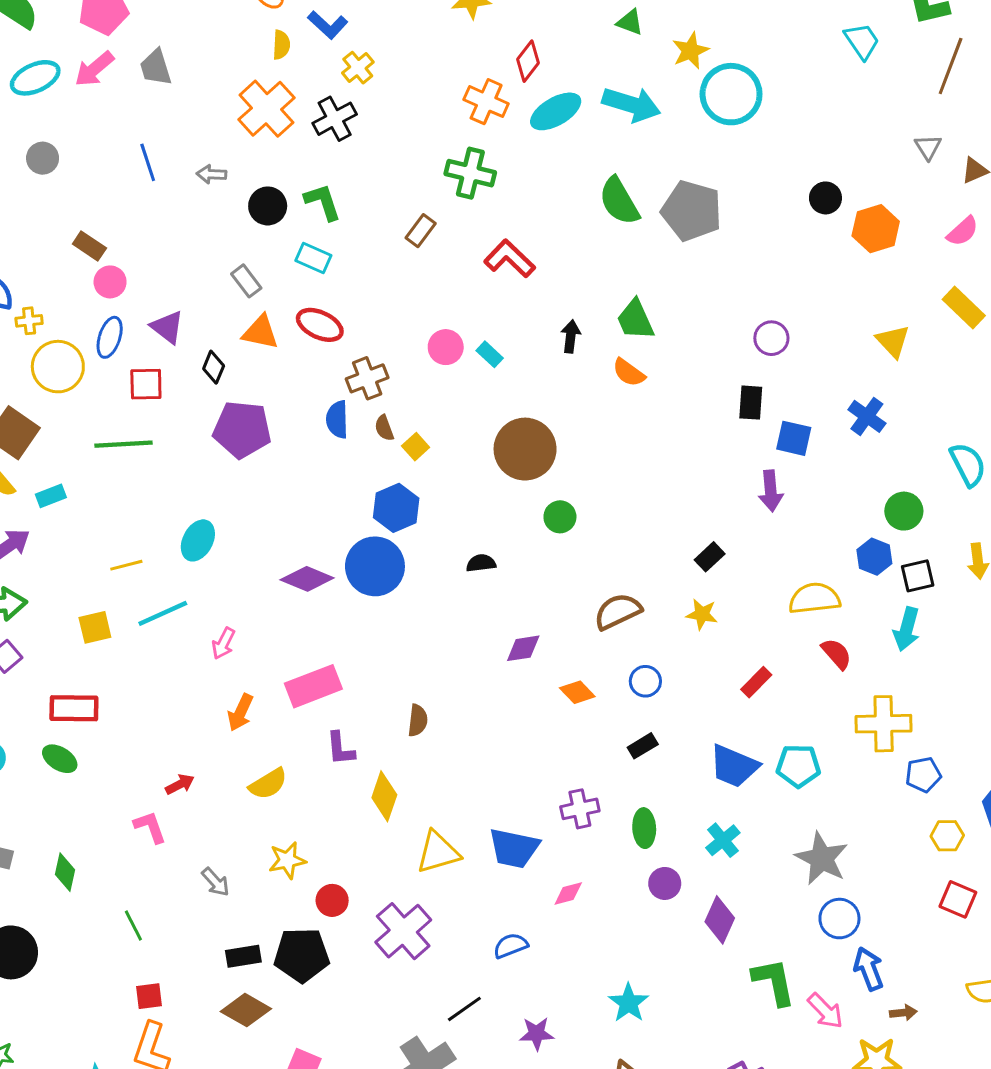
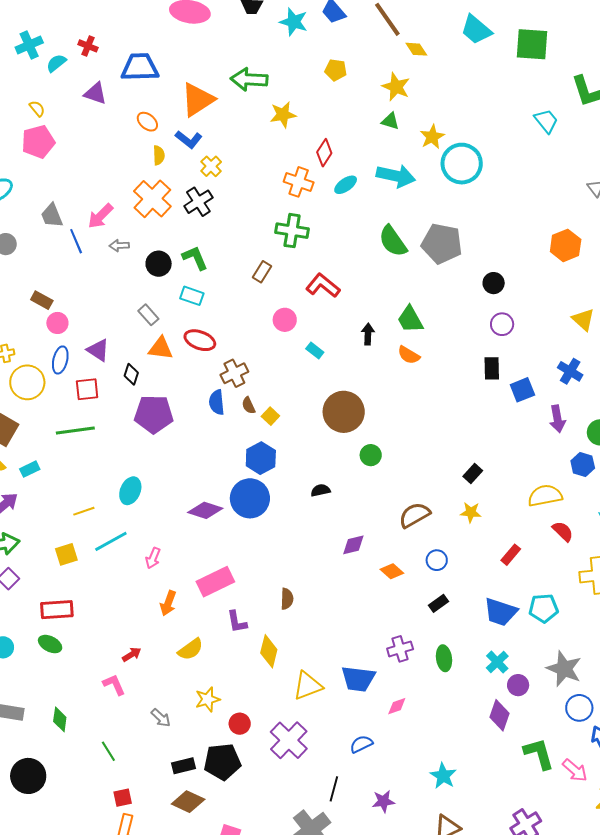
gray trapezoid: (156, 67) -> (52, 216), moved
pink arrow: (94, 69) -> (100, 216), moved
cyan ellipse: (556, 111) -> (346, 185), size x0.7
black circle: (825, 198) -> (494, 283), moved
pink circle: (446, 347) -> (285, 320), moved
blue square: (794, 438) -> (522, 390), turned -30
purple arrow: (771, 491) -> (557, 419), moved
purple circle: (665, 883) -> (518, 685), moved
black line: (464, 1009) -> (334, 789), turned -35

